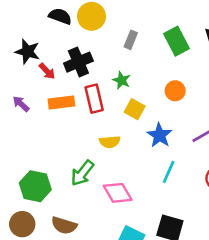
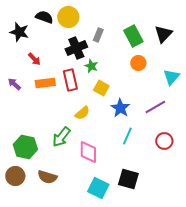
black star: (27, 52) -> (19, 32), moved
black cross: (78, 62) -> (76, 48), moved
orange circle: (175, 91) -> (138, 63), moved
yellow semicircle: (110, 142) -> (82, 113), turned -35
pink diamond: (118, 193) -> (88, 152), turned 30

